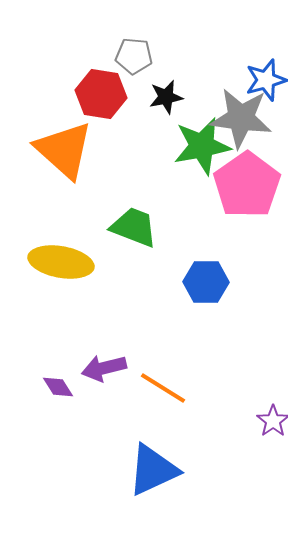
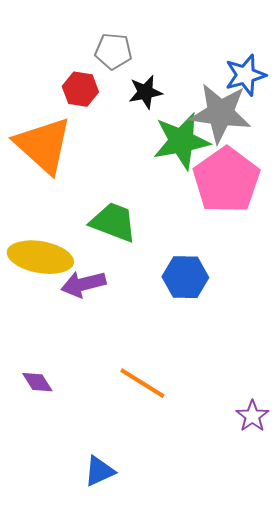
red hexagon: (101, 94) -> (80, 89), size x0.7
purple arrow: (104, 368) -> (83, 284), moved
blue triangle: (153, 470) -> (99, 471), moved, size x0.6

